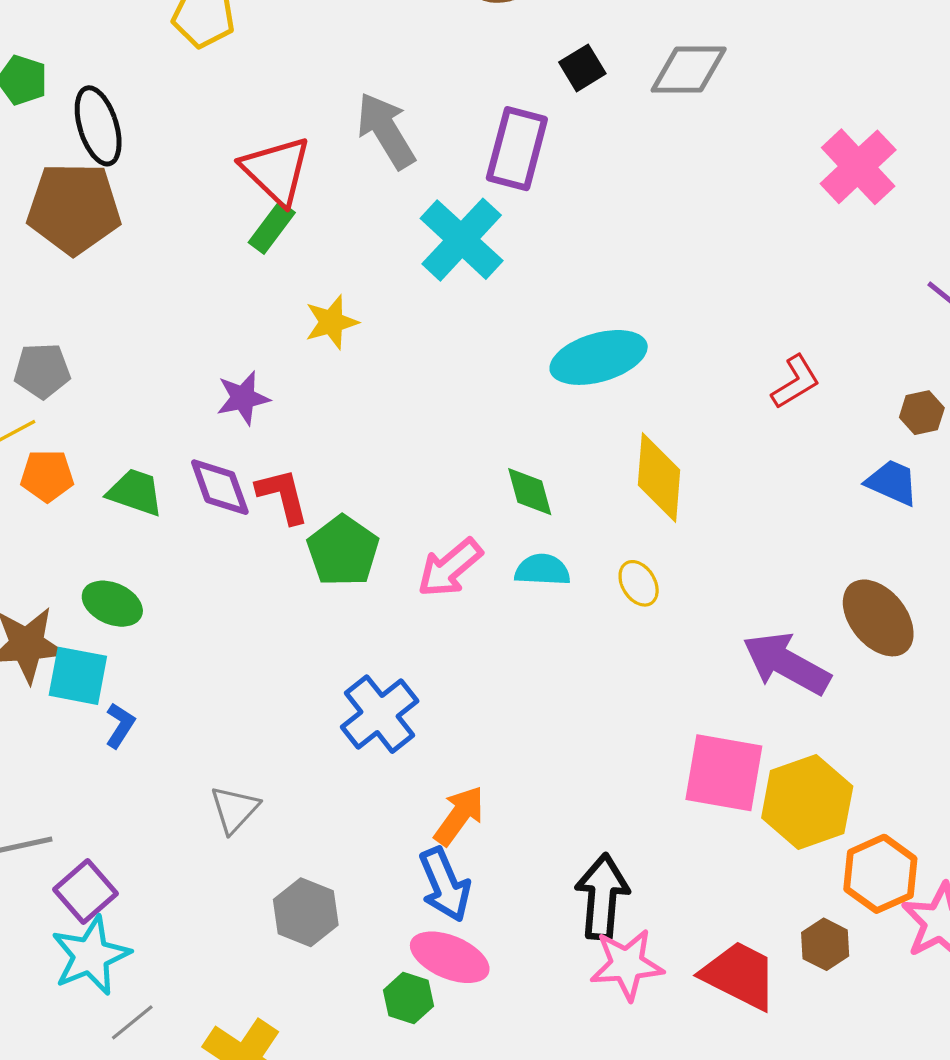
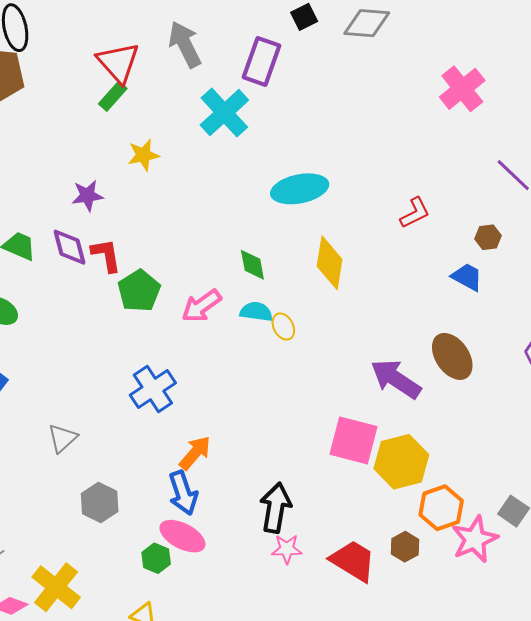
yellow ellipse: (639, 583) -> (283, 327), moved
pink star: (627, 964) -> (287, 549), size x0.7

